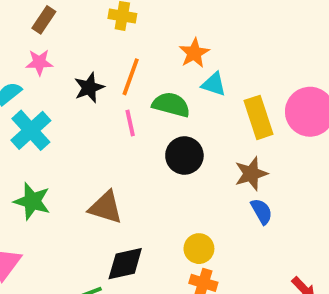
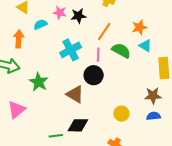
black star: (89, 88) -> (78, 16), moved
cyan cross: (31, 130) -> (71, 50), moved
black circle: (184, 156) -> (94, 75), moved
blue semicircle: (262, 211) -> (153, 116), turned -80
yellow circle: (199, 249) -> (121, 114), moved

